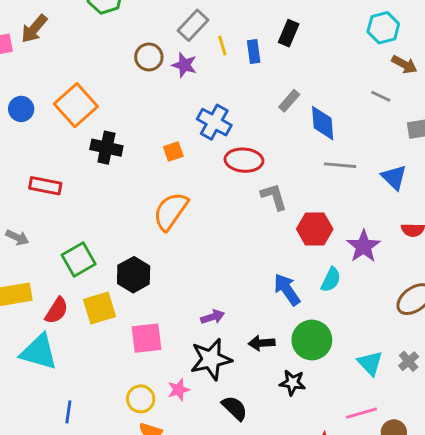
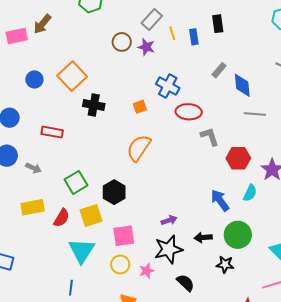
black rectangle: (289, 33) -> (218, 24), turned -30
cyan triangle: (39, 352) -> (82, 251), moved, turned 48
yellow circle: (141, 399) -> (120, 264), moved

